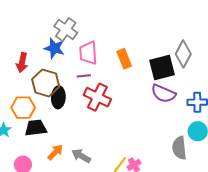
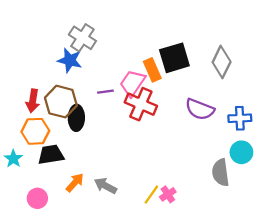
pink trapezoid: (88, 53) -> (132, 83), moved, turned 40
red arrow: (22, 63) -> (33, 101), moved
black square: (162, 67) -> (174, 58), moved
red cross: (97, 97) -> (141, 104), moved

